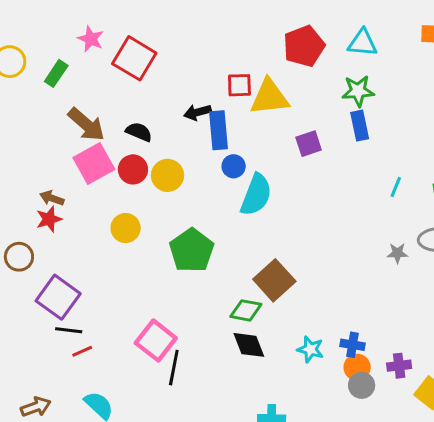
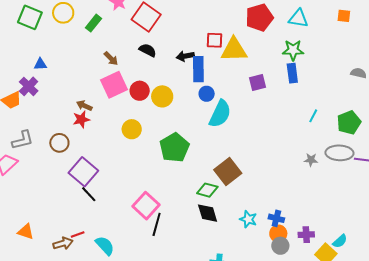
brown arrow: (86, 124) -> (111, 58), size x0.6
black semicircle: (139, 132) -> (148, 50), moved
black line: (69, 330) -> (89, 194), turned 36
red line: (82, 351) -> (78, 234), moved

